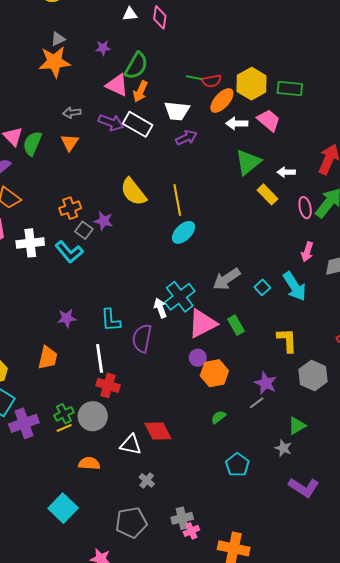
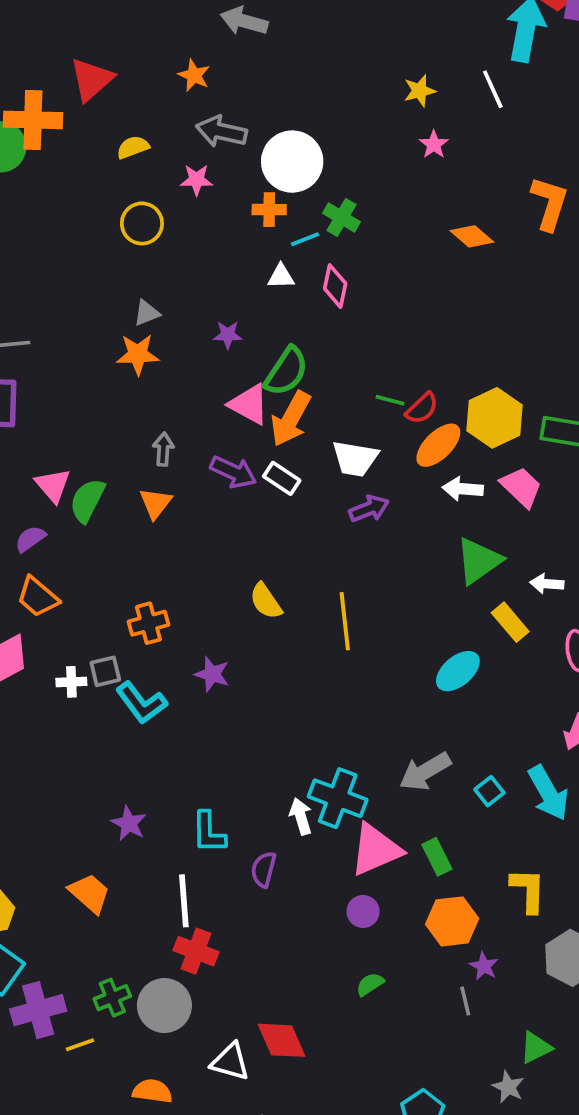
orange star: (55, 62) -> (138, 354), size x0.7
red semicircle: (212, 81) -> (422, 408), turned -36
orange arrow: (140, 91) -> (291, 419), size x1.4
gray arrow: (72, 113) -> (163, 449), turned 96
white rectangle: (138, 124) -> (282, 478), size x0.7
yellow semicircle: (133, 192) -> (266, 601), size x0.7
purple star: (104, 221) -> (212, 674), moved
gray square: (84, 230) -> (105, 671), moved, turned 36
cyan ellipse: (183, 232) -> (458, 671), moved
white cross: (30, 243) -> (71, 682), size x0.6
cyan cross: (180, 297) -> (338, 798), turned -36
purple star: (67, 318) -> (129, 823), turned 30
purple semicircle: (142, 338) -> (264, 869), size x0.7
orange trapezoid: (48, 358) -> (90, 893), turned -65
orange hexagon: (214, 373) -> (452, 921), moved
purple star: (266, 383) -> (484, 966), size x0.7
gray line: (257, 403) -> (465, 1001), turned -70
green semicircle: (218, 417) -> (370, 984), moved
yellow line: (64, 428) -> (80, 1045), moved

